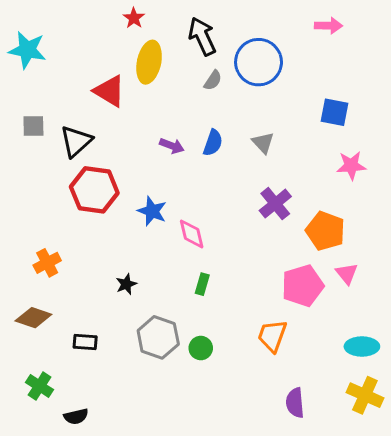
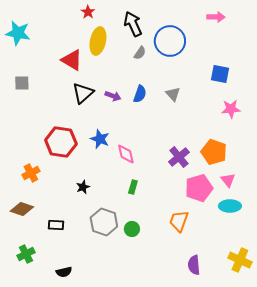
black triangle: (76, 141) -> (83, 93), moved
red hexagon: (94, 190) -> (61, 142), moved
purple cross: (275, 204) -> (179, 157), moved
cyan ellipse: (362, 346) -> (230, 206), moved
green cross: (40, 386) -> (26, 254), turned 30
black semicircle: (76, 416) -> (64, 272), moved

